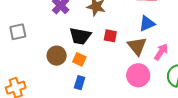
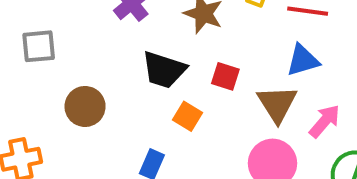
brown circle: (57, 56) -> (85, 106), moved
orange square: (79, 59) -> (188, 116), moved

